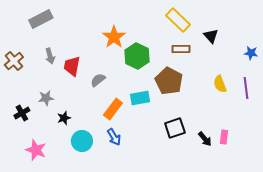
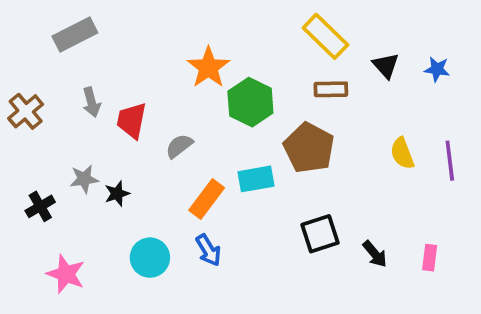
blue star: (251, 53) -> (437, 69), moved
black star: (64, 118) -> (117, 194), moved
pink rectangle: (224, 137) -> (430, 258), moved

